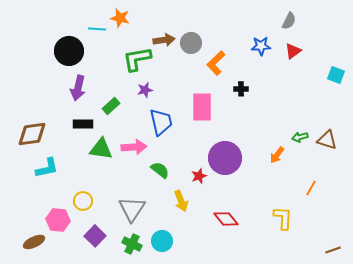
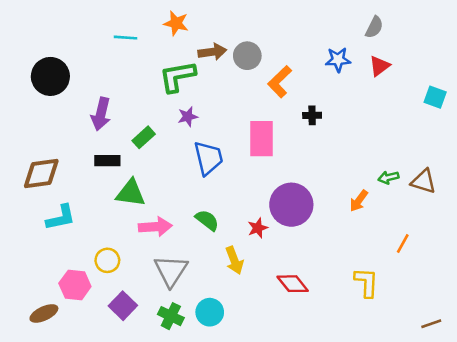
orange star: (120, 18) -> (176, 23), moved
black circle: (69, 51) -> (50, 76), moved
pink arrow: (134, 147) -> (155, 227), moved

